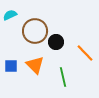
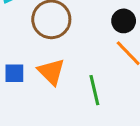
black circle: (56, 42) -> (124, 21), moved

